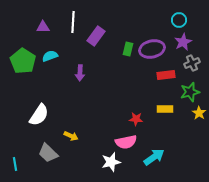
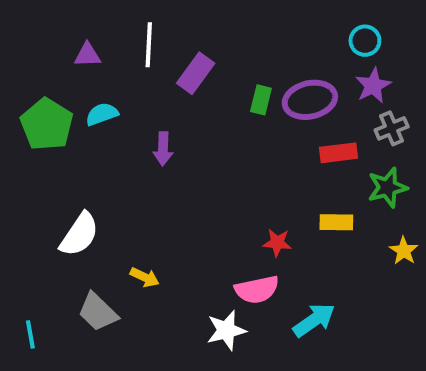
yellow star: (199, 113) -> (404, 251), moved

